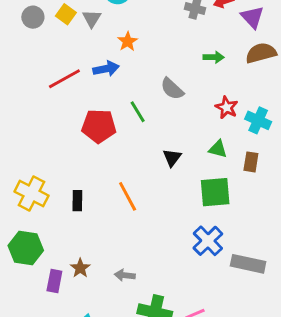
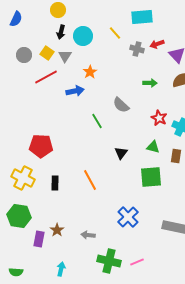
red line: (64, 79) -> (46, 77), moved
red pentagon: (99, 126) -> (41, 146), moved
blue cross: (208, 241) -> (128, 217), moved

